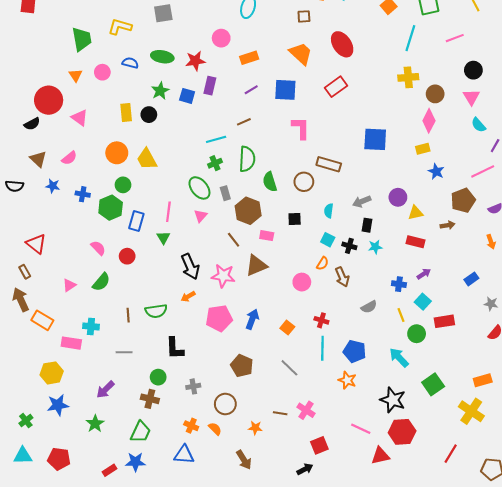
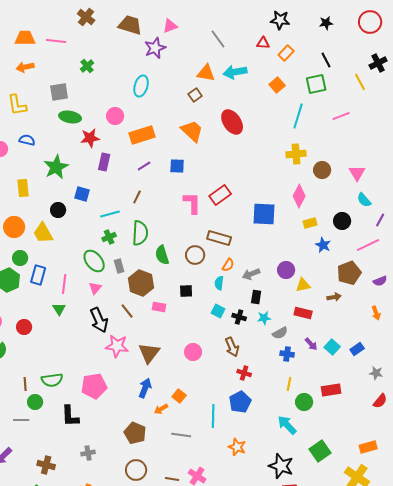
brown square: (304, 16) -> (195, 95), turned -32
yellow L-shape: (120, 27) -> (17, 105), turned -115
green ellipse: (162, 57) -> (70, 117), moved
orange rectangle: (249, 58) -> (142, 135), size x1.4
black circle: (473, 70) -> (342, 221), moved
red rectangle: (336, 87) -> (220, 195), moved
blue square: (285, 90) -> (177, 166), size x0.7
green star: (160, 91) -> (56, 167), size x1.4
blue square: (187, 96) -> (82, 194), moved
black circle: (149, 115) -> (58, 210), moved
pink diamond: (429, 121) -> (299, 196), moved
brown line: (244, 122) -> (137, 197), turned -40
blue rectangle: (136, 221) -> (38, 275), moved
orange semicircle: (322, 263) -> (228, 265), moved
brown triangle: (256, 265) -> (149, 353), moved, turned -30
black arrow: (190, 267) -> (99, 320), moved
purple arrow: (424, 274) -> (311, 344), turned 80
orange arrow: (188, 297) -> (161, 409), moved
cyan square: (423, 302) -> (332, 347), moved
gray semicircle: (369, 307) -> (280, 333), moved
yellow line: (401, 315) -> (289, 384), turned 32
pink pentagon: (219, 318) -> (94, 386), moved
red cross: (321, 320) -> (244, 373), moved
blue pentagon: (355, 351) -> (240, 402), moved, turned 30
gray line: (289, 368) -> (181, 435), turned -36
green circle: (158, 377) -> (35, 402), moved
brown circle: (225, 404) -> (136, 470), moved

